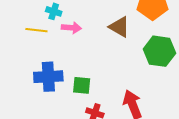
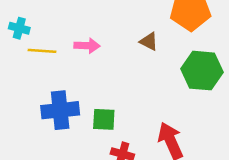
cyan cross: (54, 11) -> (19, 28), moved
brown triangle: (119, 27) -> (149, 41), size x0.7

